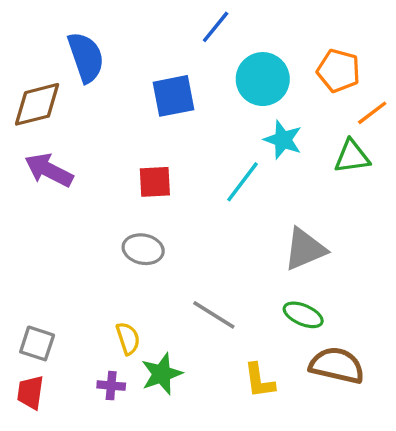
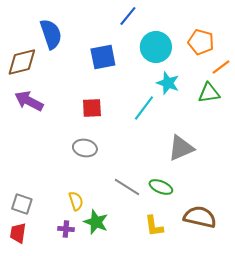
green ellipse: (303, 315) -> (161, 187), moved
green star: (162, 374) -> (96, 222), turned -30

